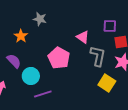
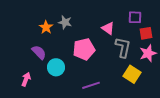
gray star: (40, 19) -> (65, 22), moved
pink pentagon: (59, 58) -> (84, 49), turned 30
purple line: (43, 94) -> (91, 85), moved

